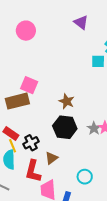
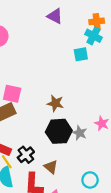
gray star: (94, 128) -> (80, 133), moved
brown triangle: (51, 158) -> (51, 167), turned -32

